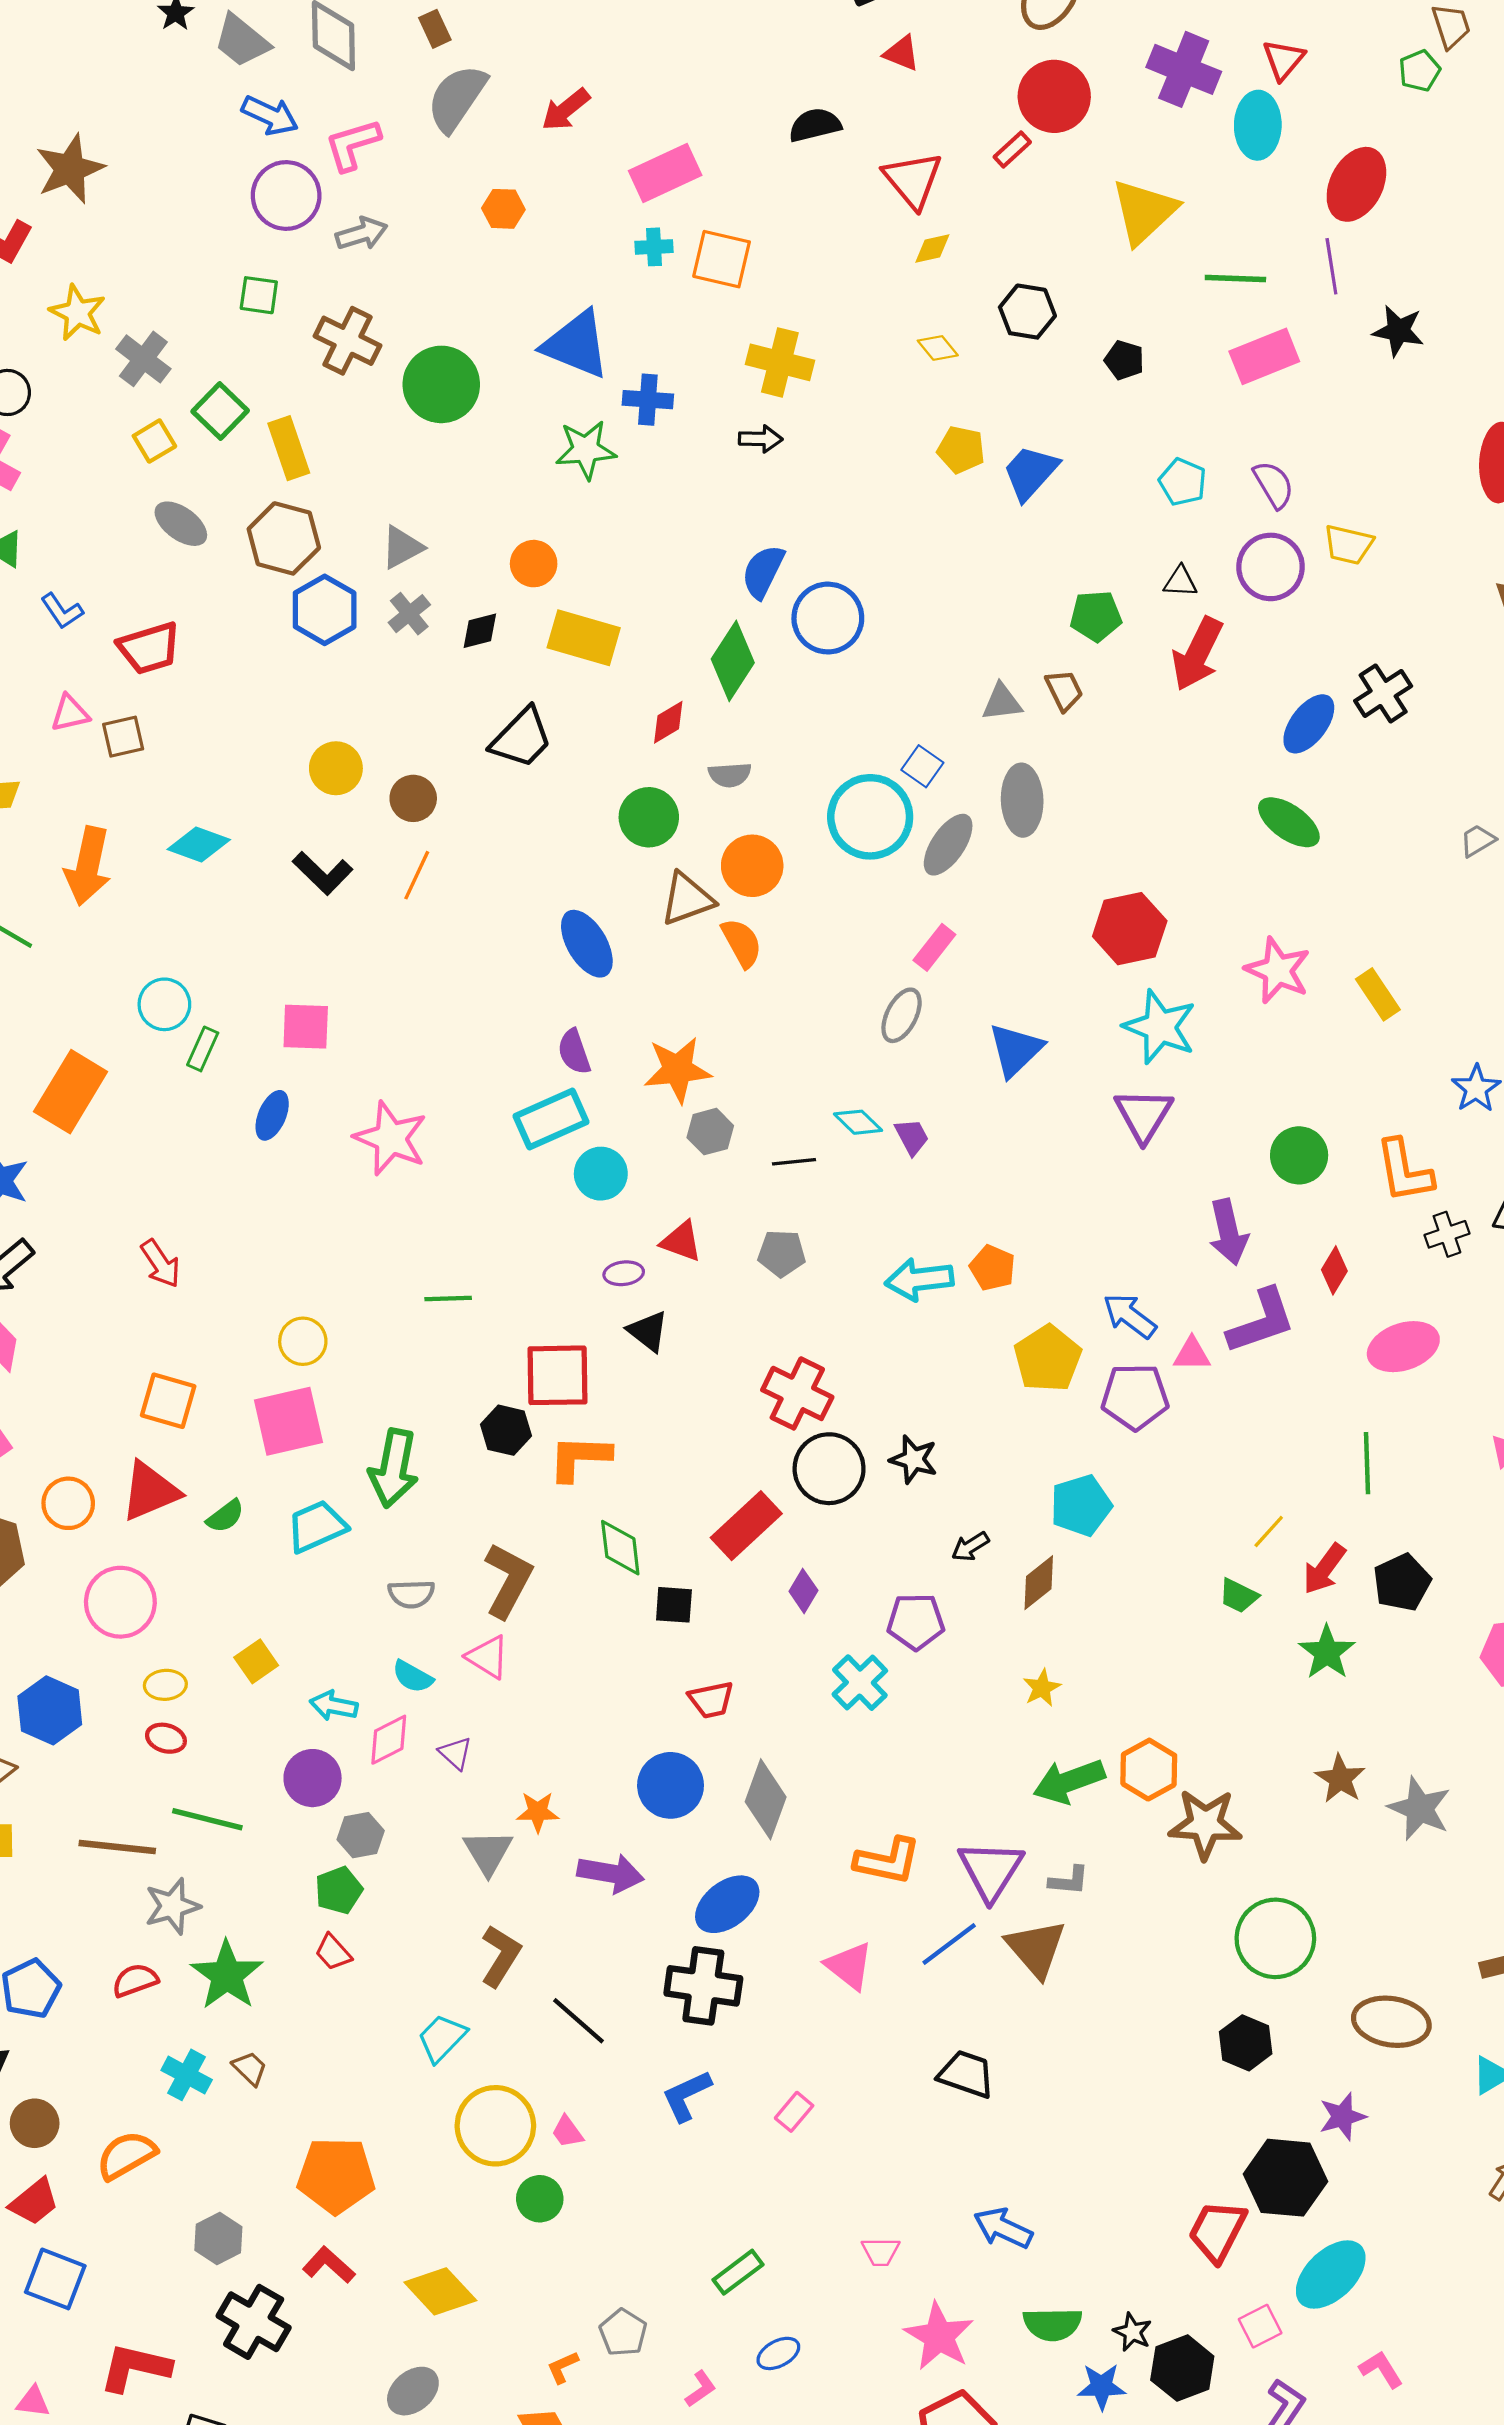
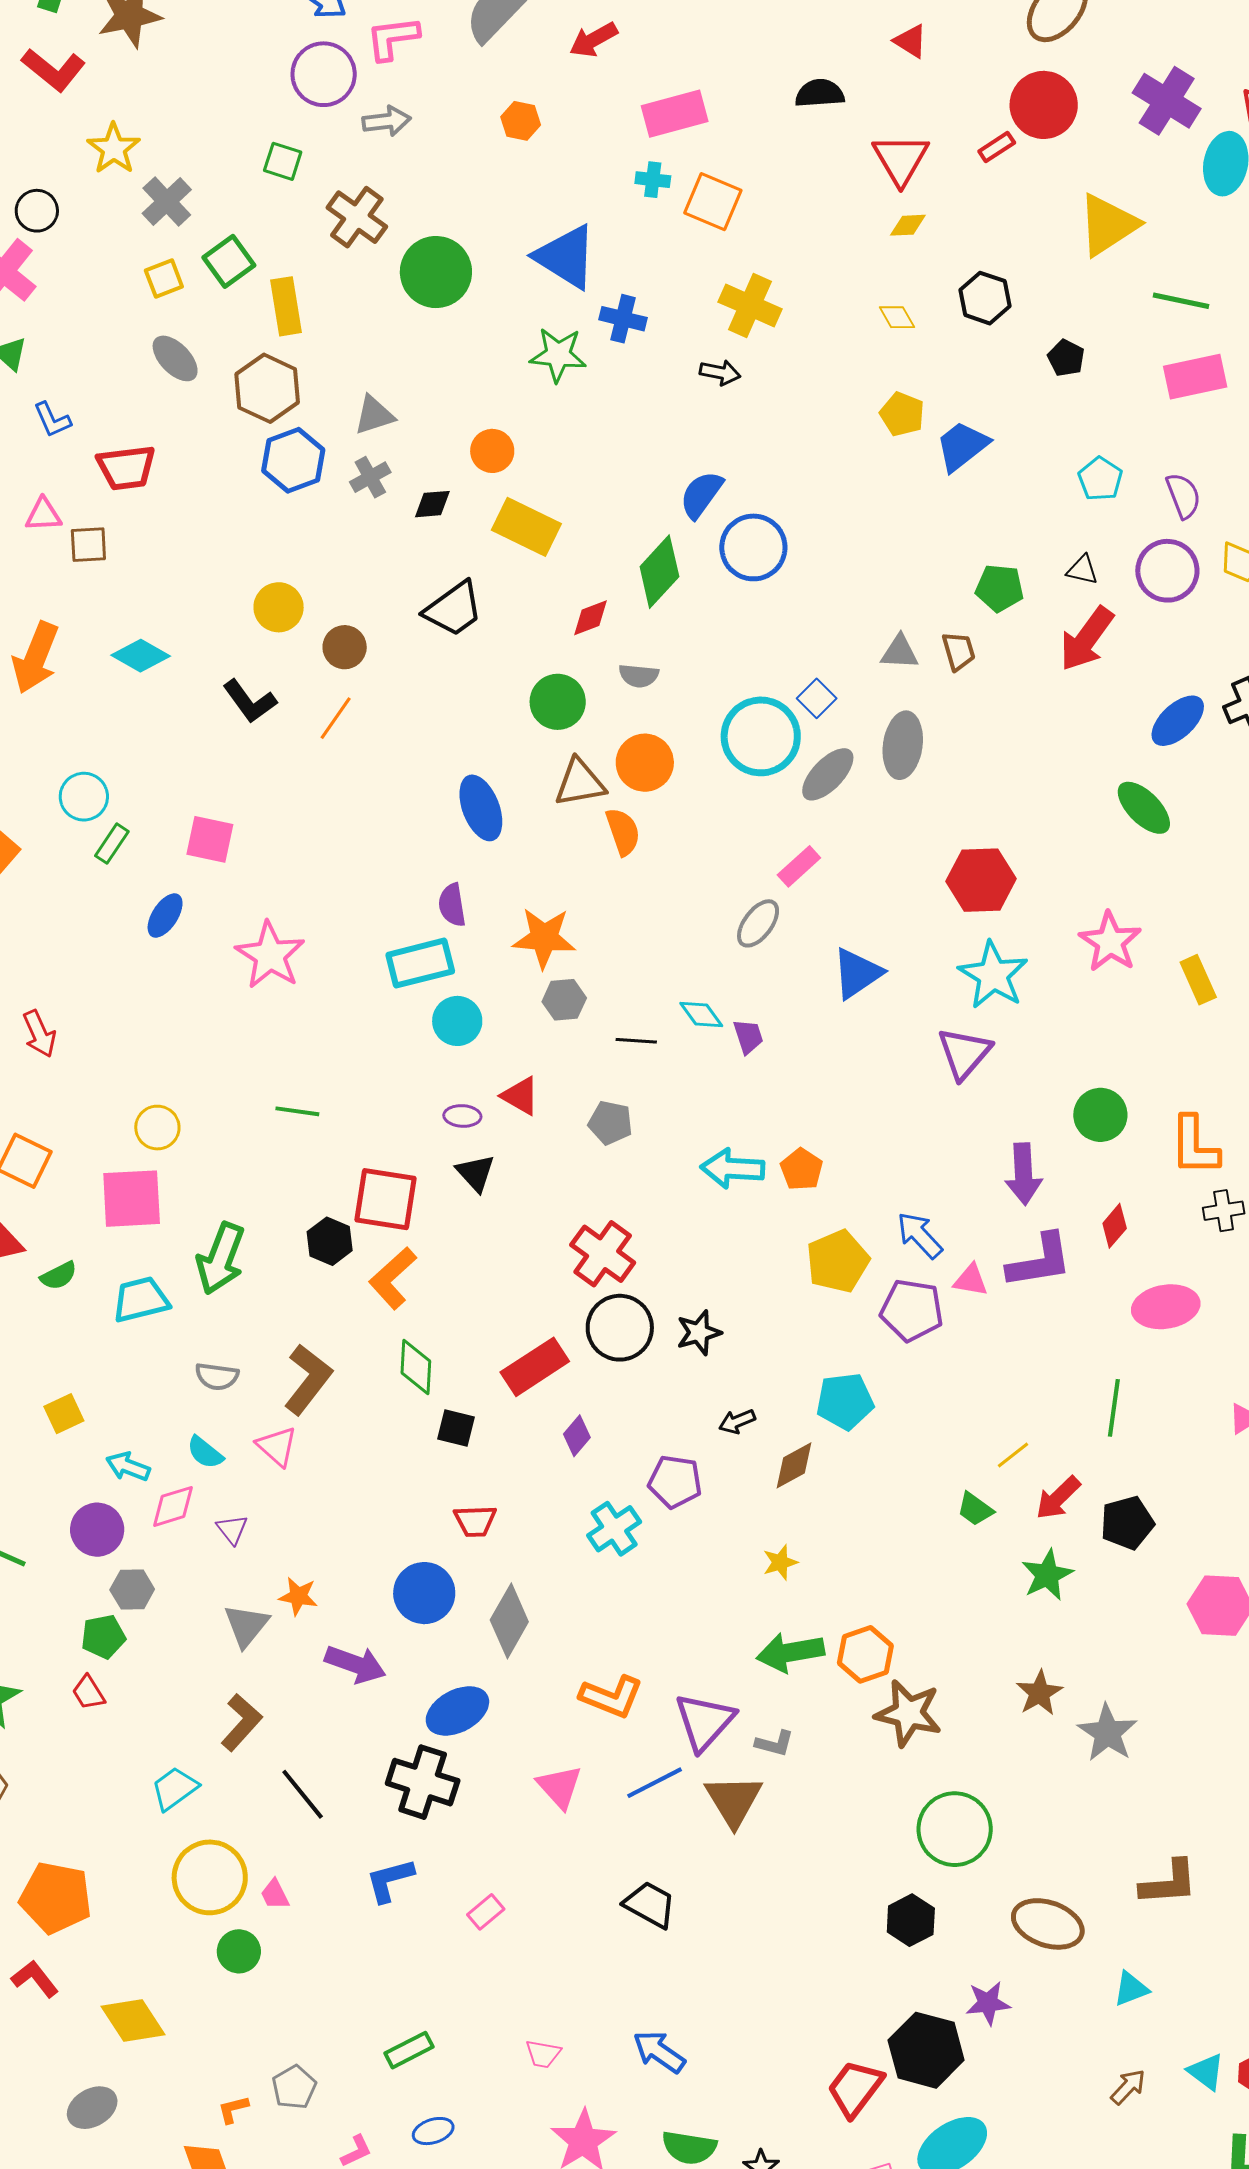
orange L-shape: (579, 1458) -> (393, 1278), turned -54
black star: (914, 1459) -> (699, 1333), turned 30

